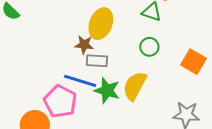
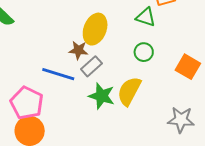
gray rectangle: (97, 61) -> (91, 66), turned -45
blue line: (80, 81) -> (58, 74), moved
pink pentagon: (60, 101) -> (27, 103), moved

